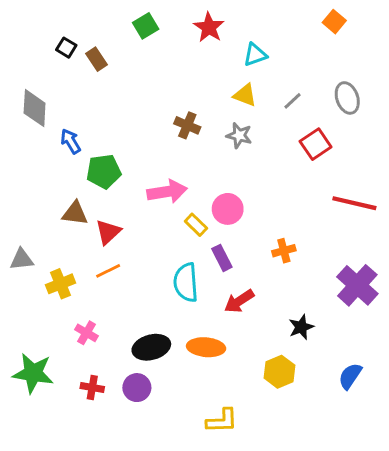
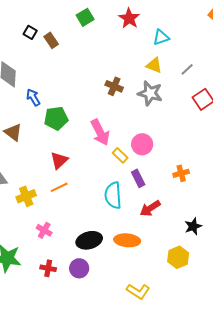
gray star: (239, 135) -> (150, 93), size x1.4
pink arrow: (167, 192) -> (100, 132), turned 72
brown triangle: (75, 213) -> (13, 132), moved, turned 30
yellow L-shape: (222, 421) -> (138, 291), turned 35

